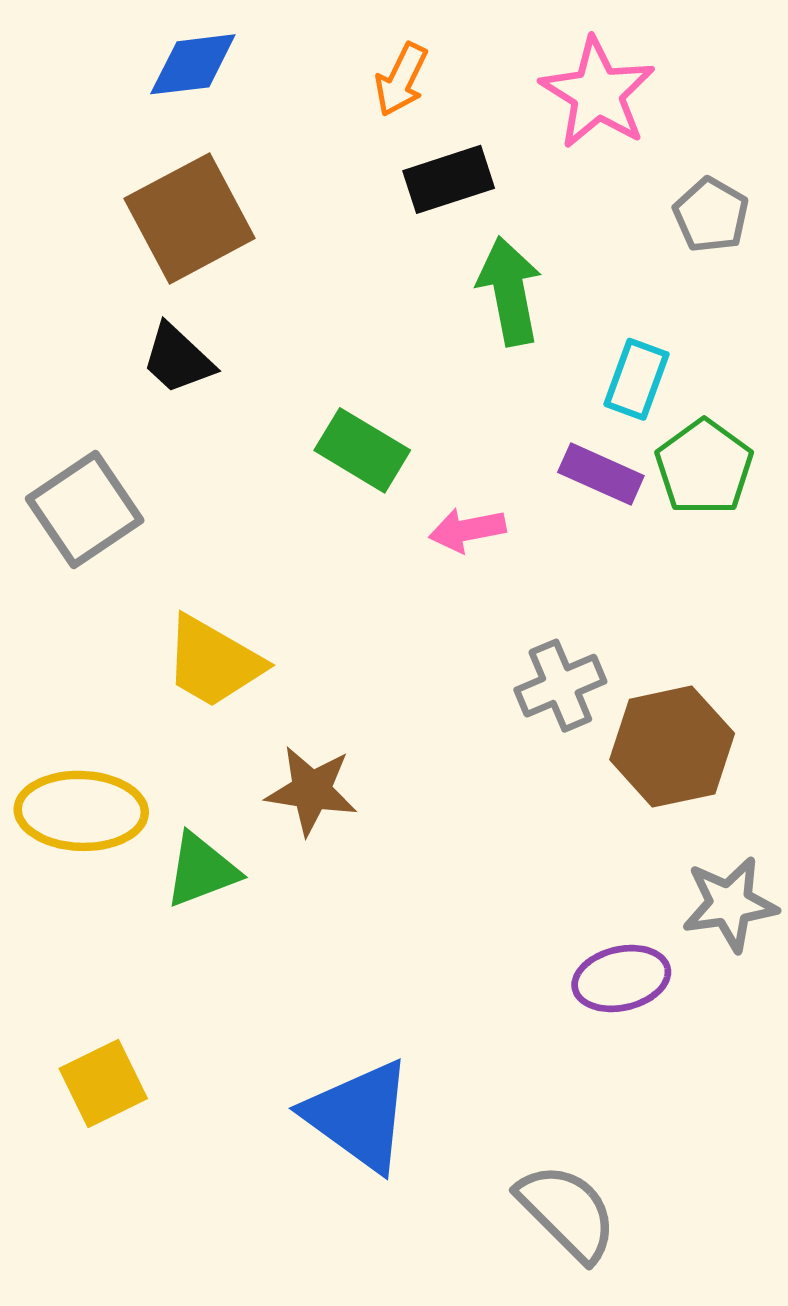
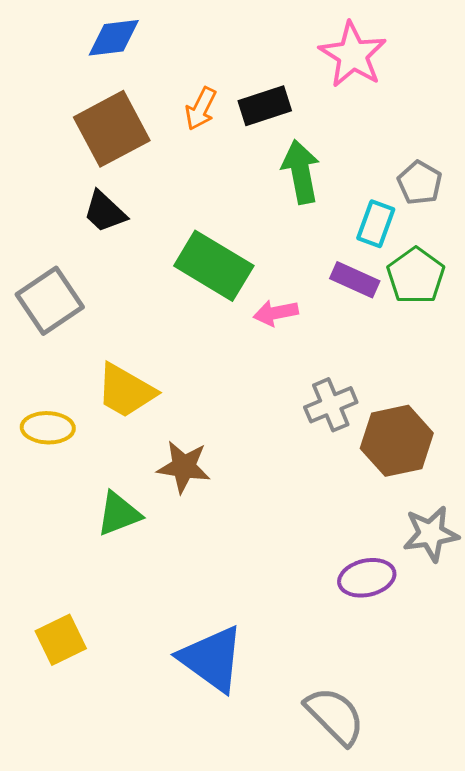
orange arrow: (401, 80) -> (201, 109), moved
gray pentagon: (711, 215) -> (420, 183), moved
green rectangle: (362, 450) -> (214, 266), size x1.4
yellow ellipse: (81, 811) -> (48, 428), moved, size x0.7

